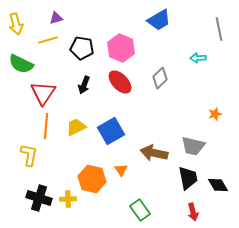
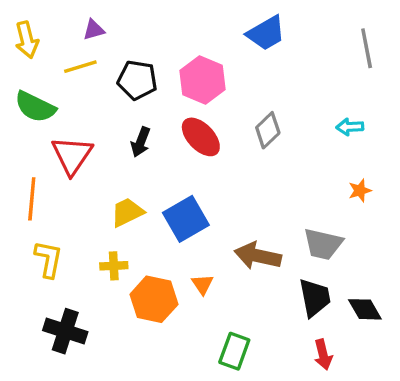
cyan arrow: (198, 58) -> (350, 127), moved
orange line: (46, 126) -> (32, 199), moved
yellow cross: (68, 199) -> (114, 266), moved
green rectangle: (140, 210) -> (234, 351), turned 55

